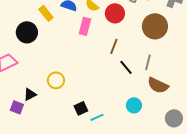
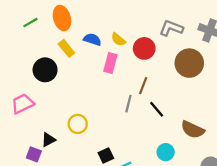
gray line: (148, 62) -> (128, 104), moved

